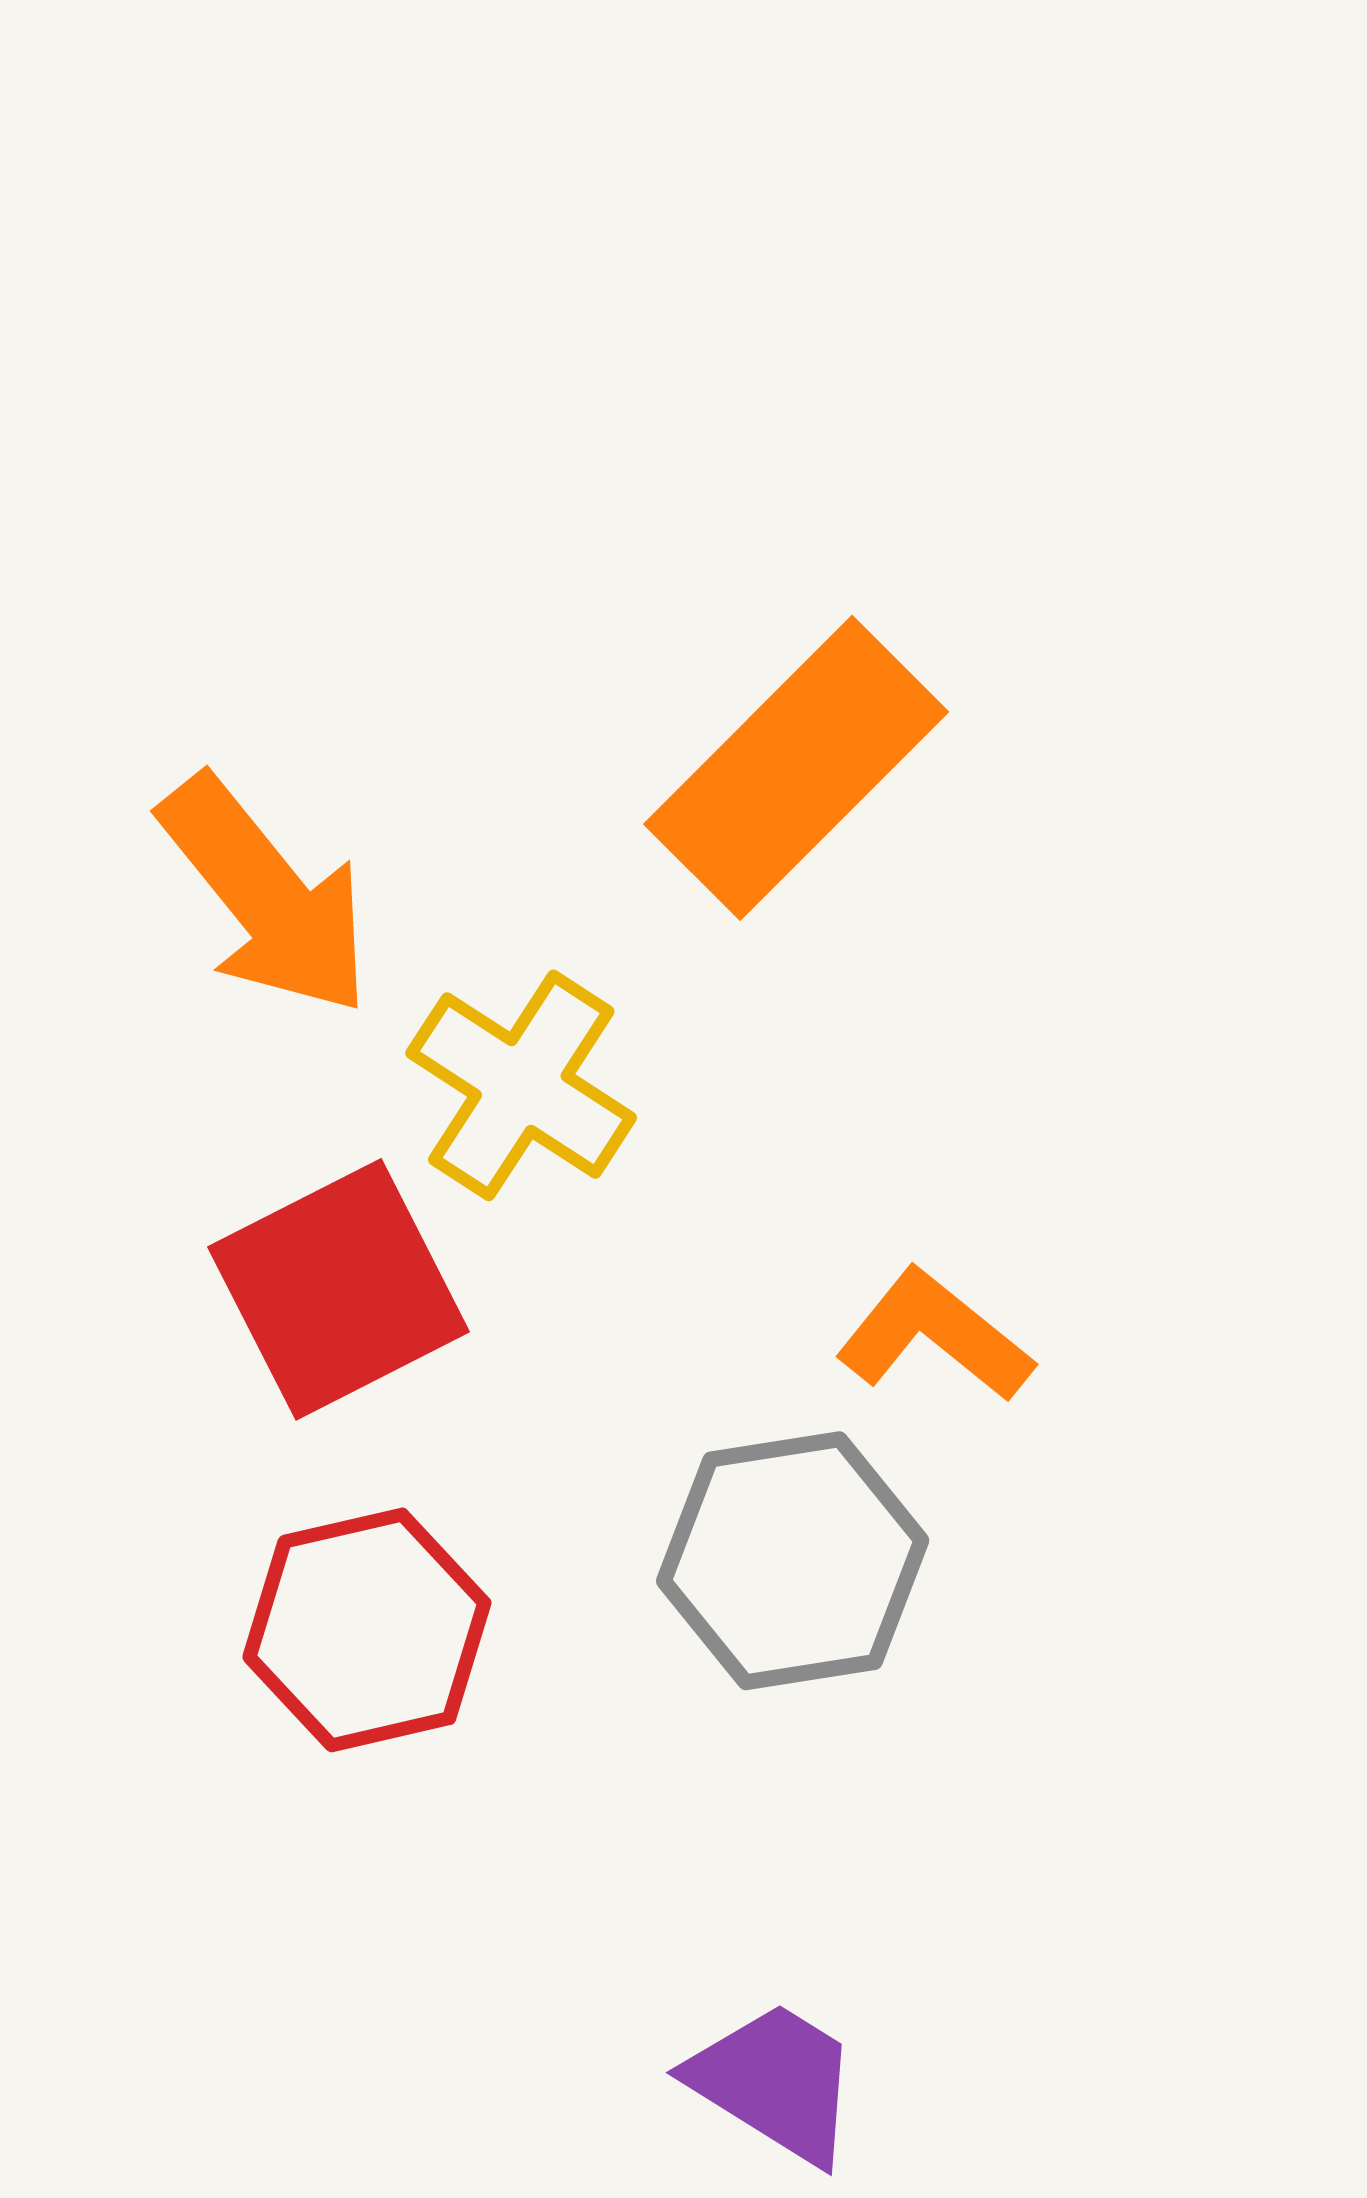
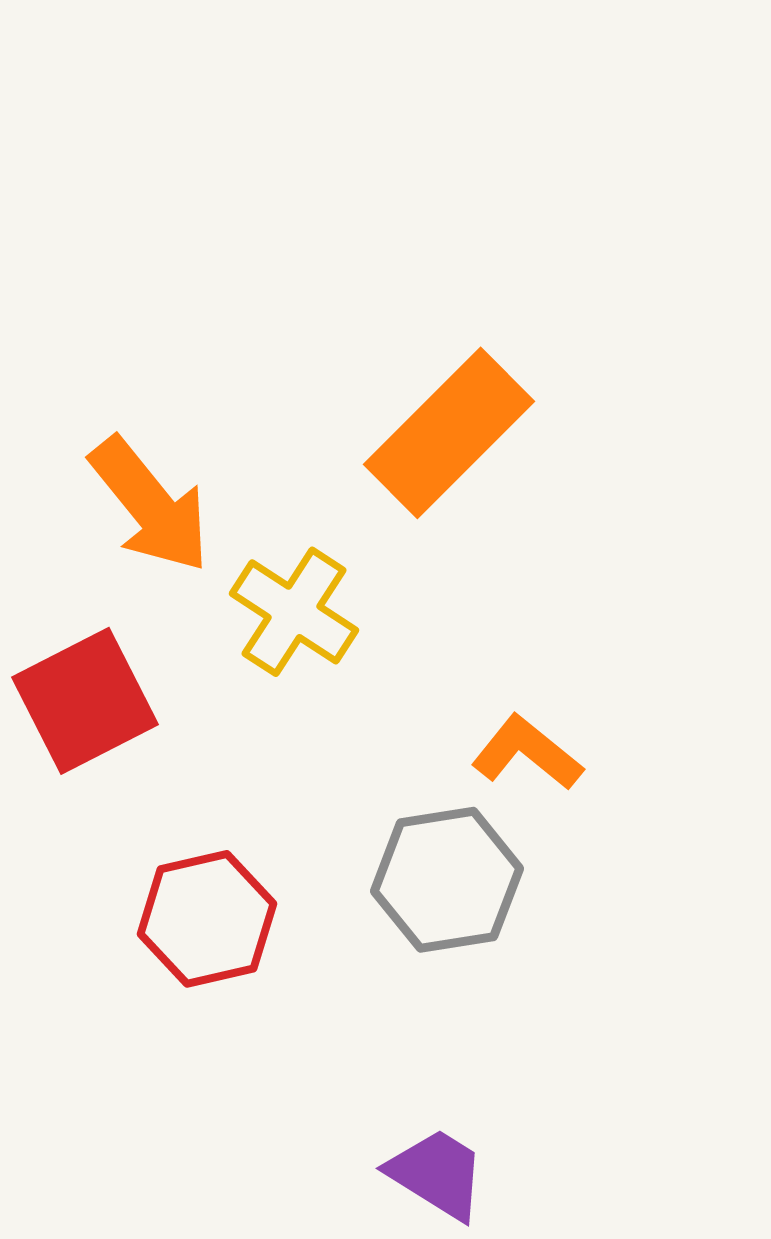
red square: (339, 1289) -> (85, 701), moved

